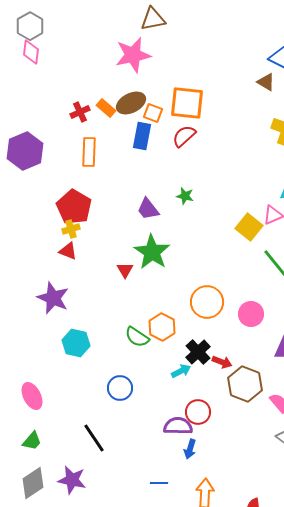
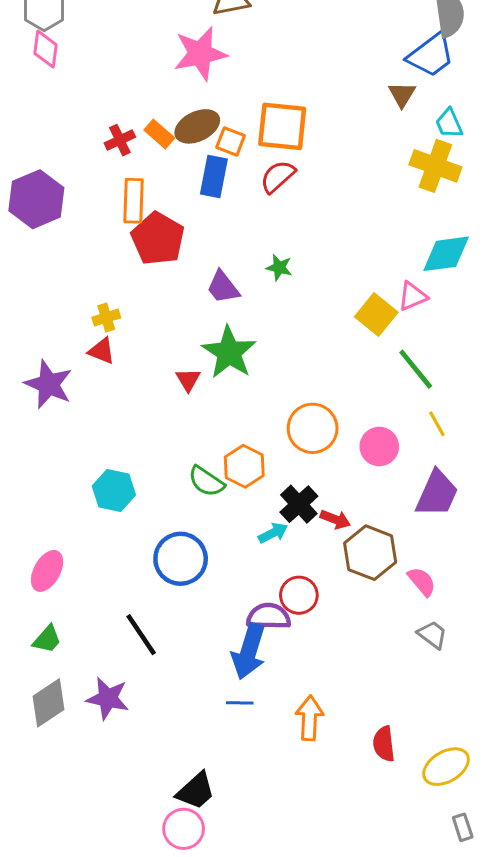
brown triangle: (266, 82) -> (402, 95), turned 30
red pentagon: (74, 207) -> (158, 239), moved
purple star: (53, 298) -> (49, 384), moved
blue circle: (120, 388) -> (181, 559), size x1.4
pink ellipse: (32, 396) -> (47, 571), turned 56
blue arrow: (190, 449) -> (249, 651), moved, size x1.8

